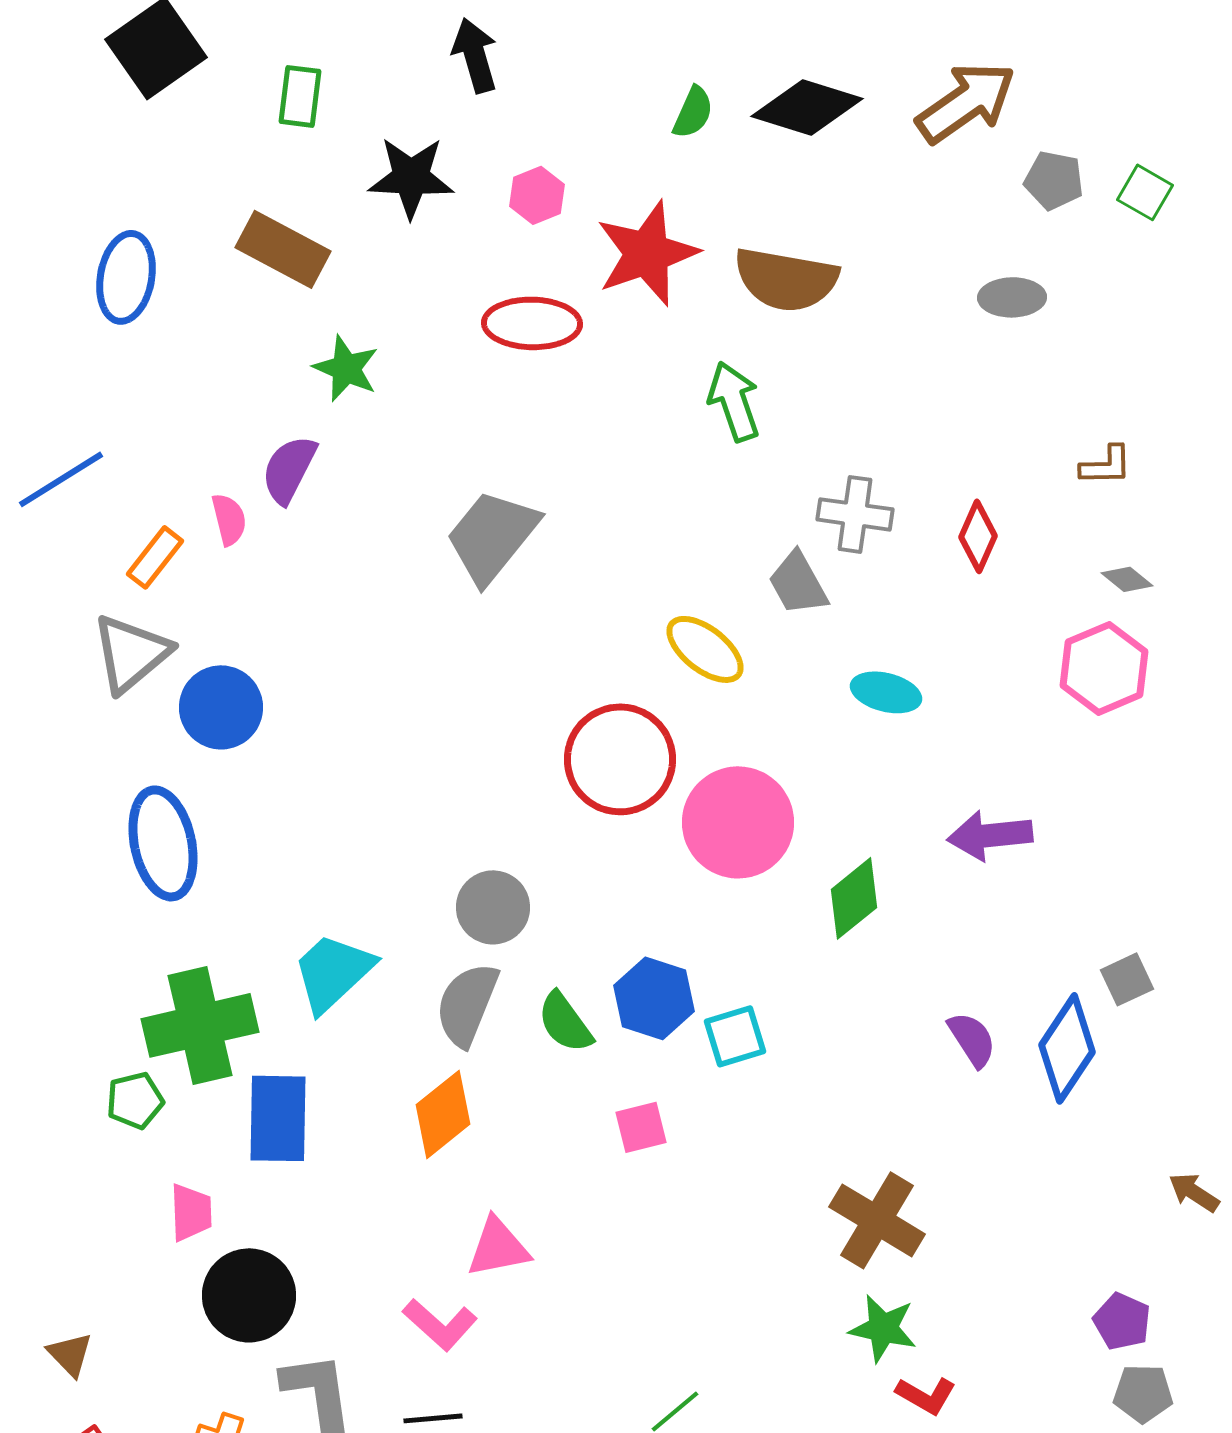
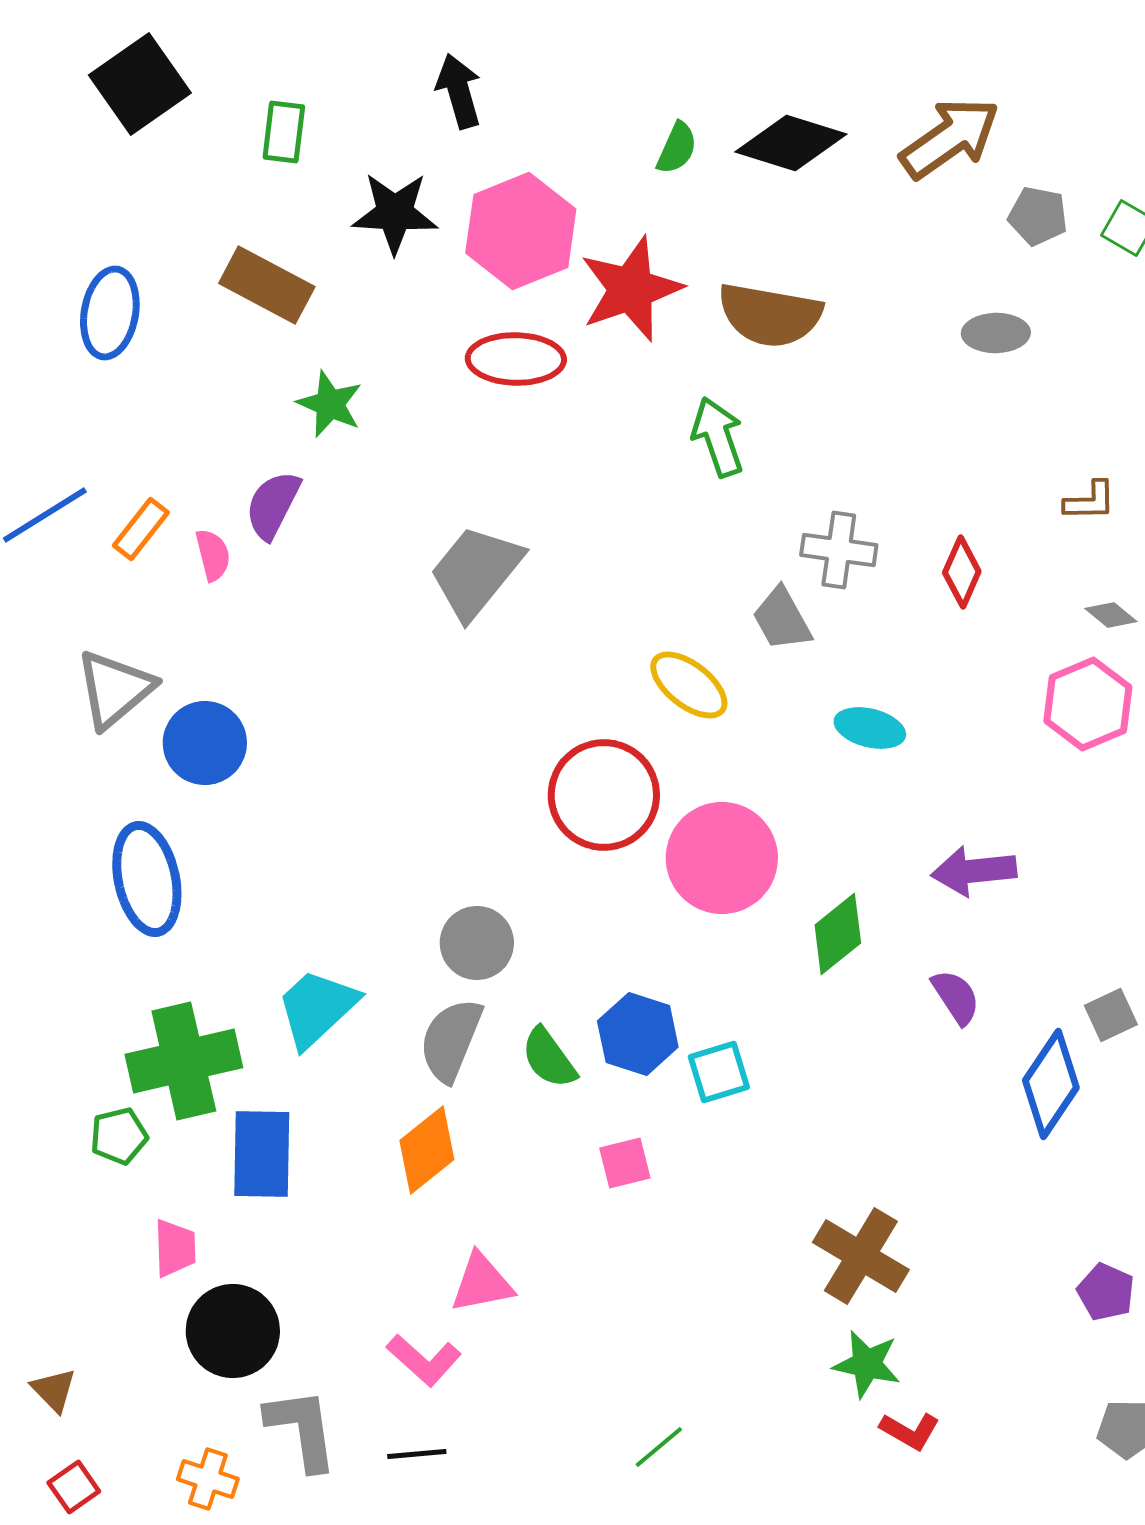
pink hexagon: (537, 195) -> (521, 231), size x2.0
orange rectangle: (155, 557) -> (141, 529), moved
purple semicircle: (972, 1039) -> (956, 997), moved
purple pentagon: (1122, 1321) -> (1106, 1292), moved

